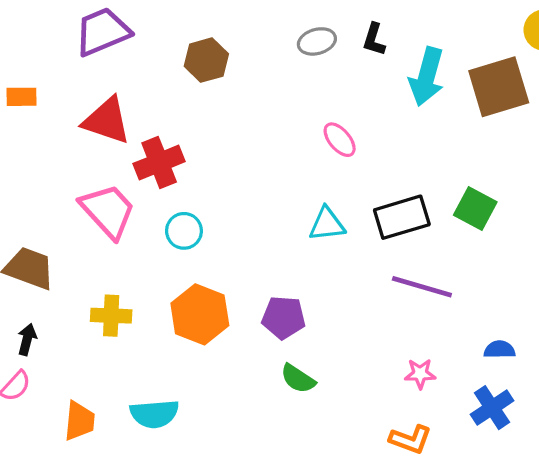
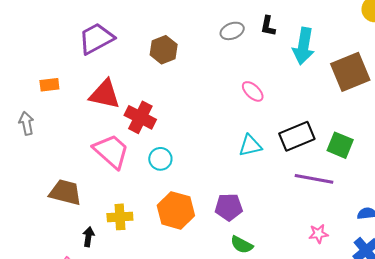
brown square: (499, 87) -> (350, 72), moved
red cross: (159, 163) -> (140, 117), turned -36
green square: (475, 208) -> (340, 145), moved
black arrow: (27, 339) -> (88, 237), moved

